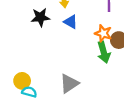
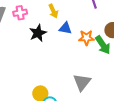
orange star: (103, 33) -> (86, 38), moved

